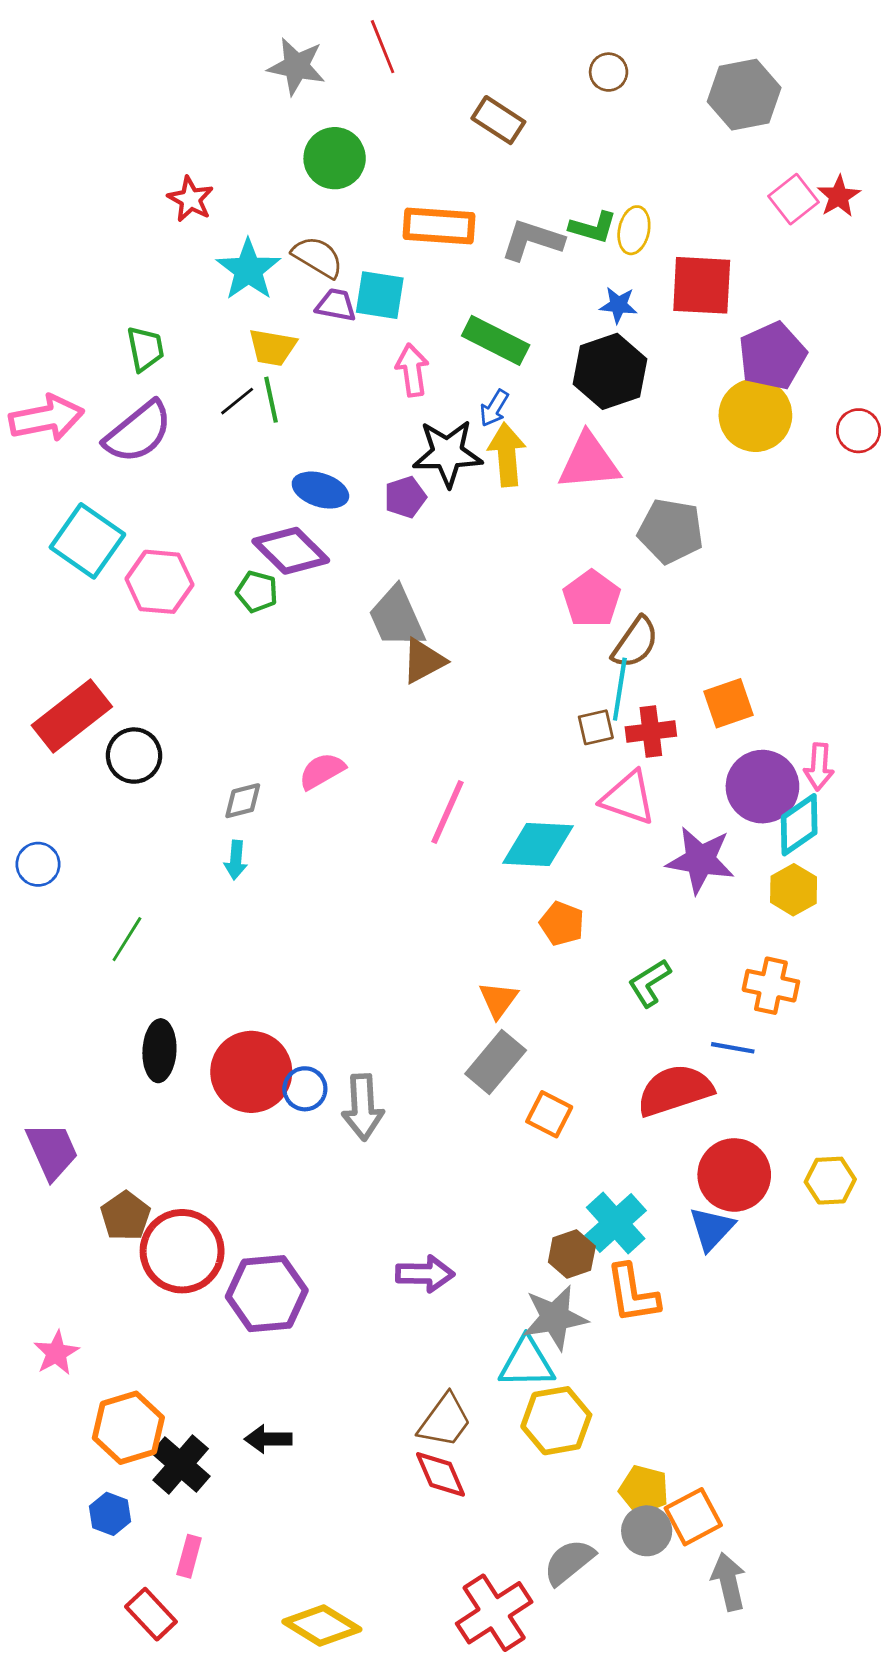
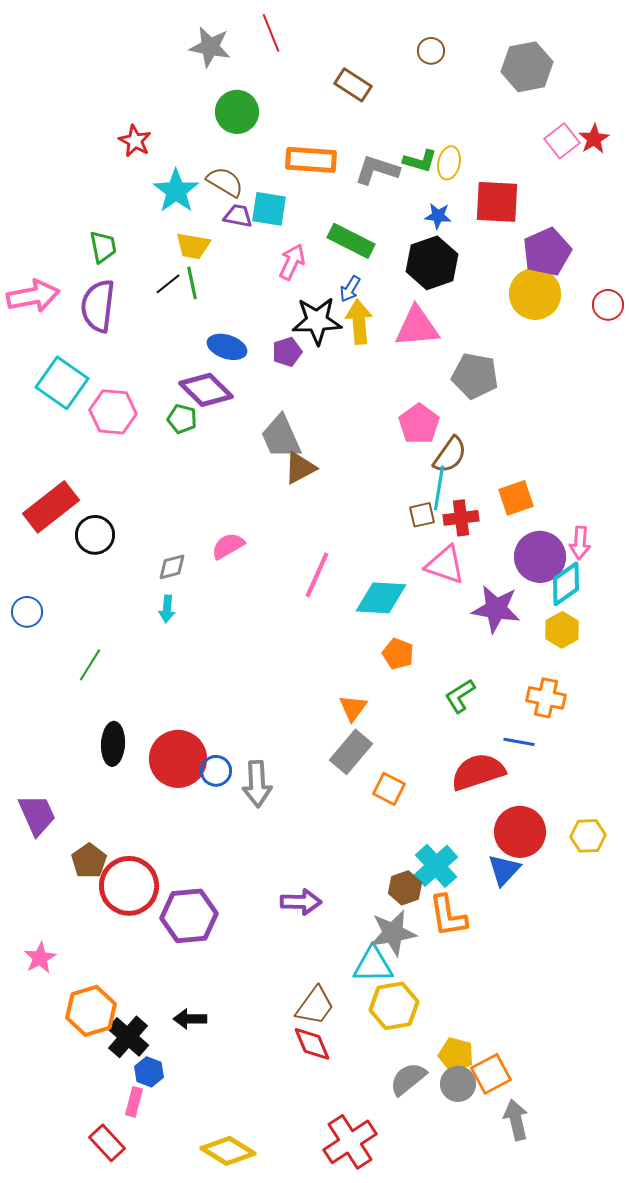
pink arrow: (412, 370) -> (292, 262), turned 33
purple semicircle: (138, 432) -> (98, 306), turned 136
blue hexagon: (110, 1514) -> (149, 1072), moved
gray semicircle: (569, 1562) -> (408, 1079), moved

